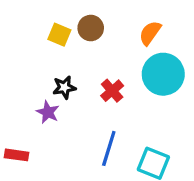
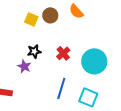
orange semicircle: (150, 33) -> (76, 11), moved, turned -77
cyan circle: (163, 74) -> (94, 61), moved

